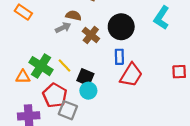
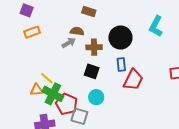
orange rectangle: (23, 12) -> (32, 32), turned -49
brown cross: (91, 35) -> (94, 47), turned -35
green cross: (41, 66) -> (53, 94), moved
yellow line: (64, 66) -> (47, 78), moved
black square: (85, 77) -> (92, 71), moved

